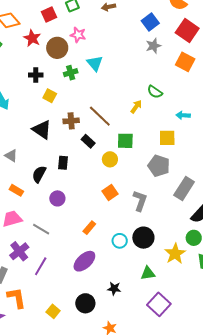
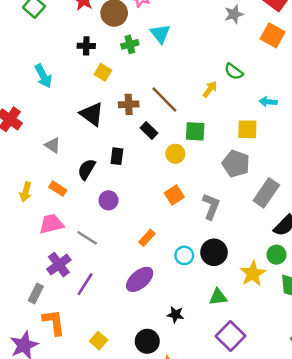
black circle: (85, 303) -> (147, 341), moved

